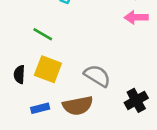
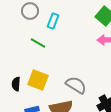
green line: (43, 34) -> (38, 43), moved

